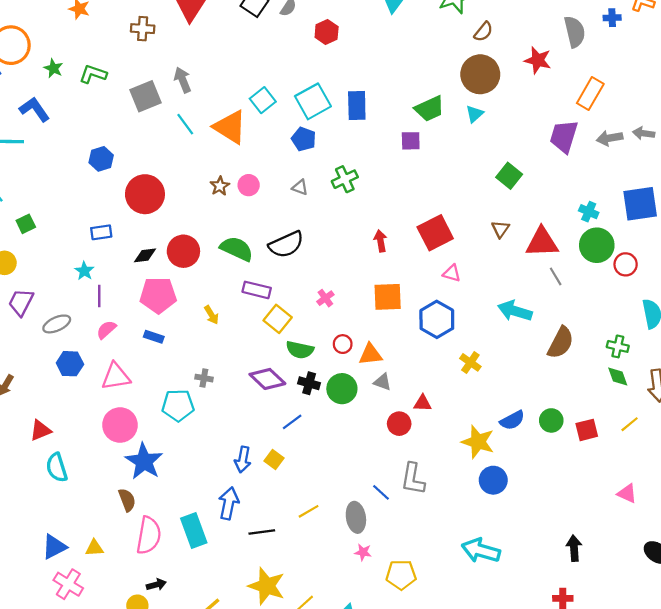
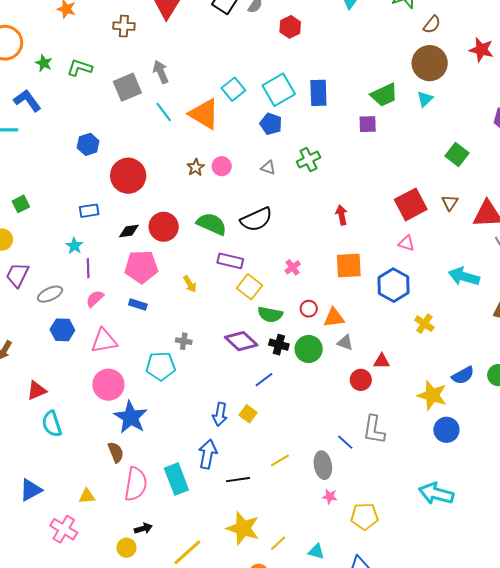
red square: (435, 233) -> (411, 204), moved
blue triangle: (54, 547) -> (31, 490), moved

